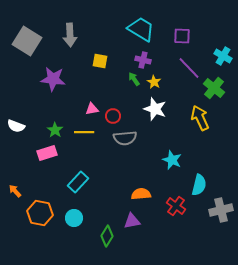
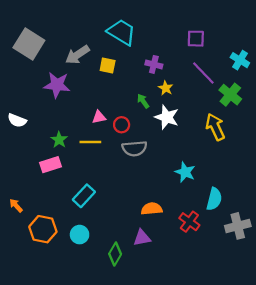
cyan trapezoid: (141, 29) -> (122, 32), moved
gray arrow: (70, 35) -> (77, 55), moved, turned 60
green arrow: (134, 79) -> (143, 101), moved
white semicircle: (16, 126) -> (17, 120), moved

